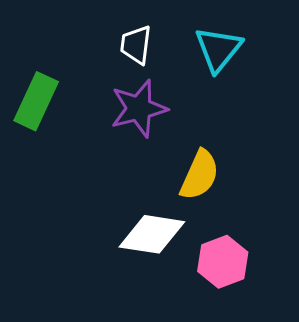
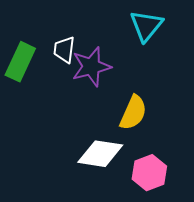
white trapezoid: (136, 45) -> (64, 50), moved

